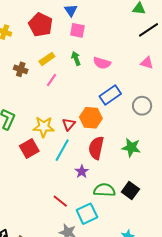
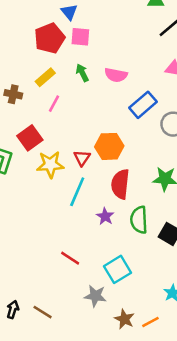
red pentagon: (41, 25) -> (50, 38), moved, turned 30
blue rectangle: (110, 95) -> (143, 105), moved
red square: (29, 149) -> (30, 138), moved
green semicircle: (104, 190) -> (139, 220), moved, turned -90
red line: (60, 201) -> (70, 258), moved

